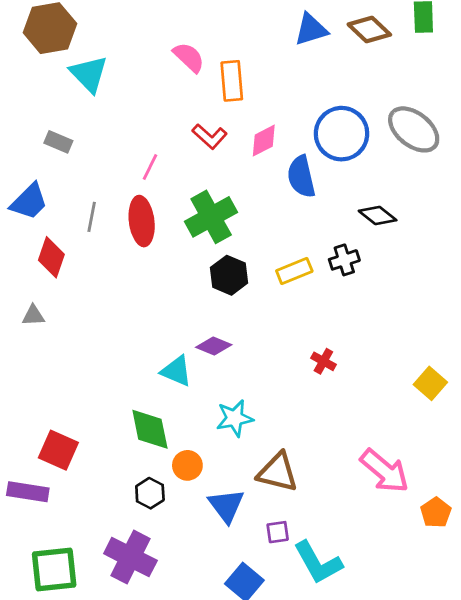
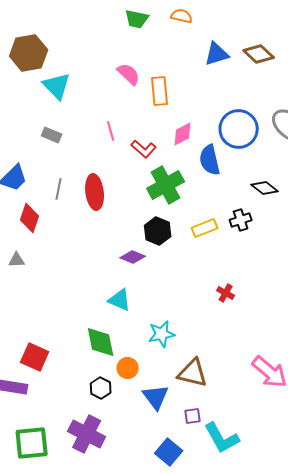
red L-shape: (210, 136) -> (144, 149), moved
gray rectangle: (58, 142) -> (52, 135), moved
pink line: (150, 167) -> (111, 131), moved, turned -42
green cross: (211, 217) -> (166, 185), moved
purple diamond: (214, 346) -> (133, 257), moved

